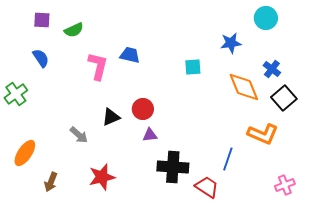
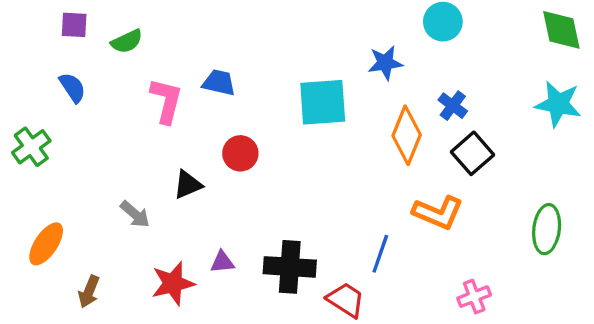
cyan square: (193, 67) -> (323, 102), size x1.8
orange diamond: (244, 87) -> (407, 135), turned 44
red circle: (143, 109) -> (240, 153), moved
purple triangle: (150, 135) -> (222, 262), moved

